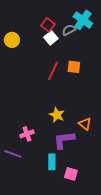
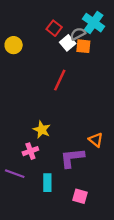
white square: (51, 38) -> (68, 43), moved
orange square: (74, 67) -> (83, 46), moved
yellow star: (57, 115) -> (42, 130), moved
cyan rectangle: (52, 162) -> (47, 183), moved

